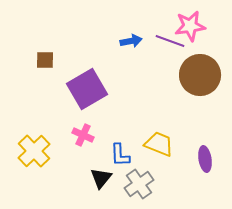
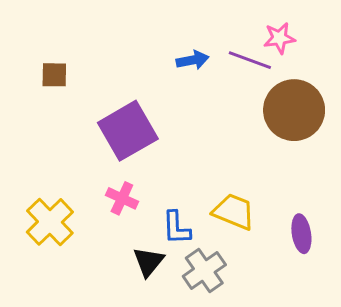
pink star: (190, 26) -> (279, 38), size x0.7
brown square: (45, 60) -> (54, 75), moved

